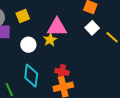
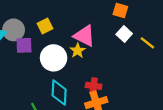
pink triangle: (57, 27) -> (84, 36), turned 30
white circle: (28, 45) -> (54, 58), size x1.5

